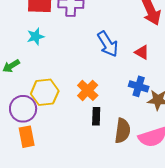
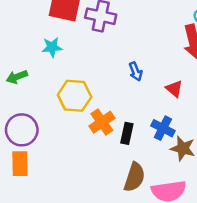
blue arrow: (108, 44) -> (136, 72), size x0.6
yellow hexagon: (45, 92) -> (75, 96), moved
black rectangle: (96, 116) -> (127, 133), moved

